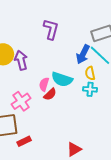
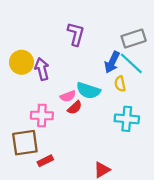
pink semicircle: (44, 84) -> (68, 96), turned -128
cyan cross: (90, 89) -> (127, 119), moved, size x1.5
pink cross: (21, 101) -> (42, 115), turned 36

